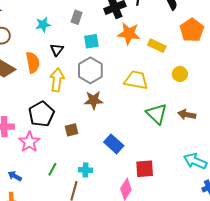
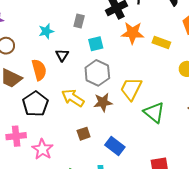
yellow arrow: (57, 80) -> (73, 98), moved, turned -60
yellow trapezoid: (136, 80) -> (131, 89), moved, turned -70
black pentagon: (41, 114) -> (35, 104), moved
green triangle: (157, 114) -> (154, 113), moved
blue rectangle: (114, 144) -> (115, 146), moved

